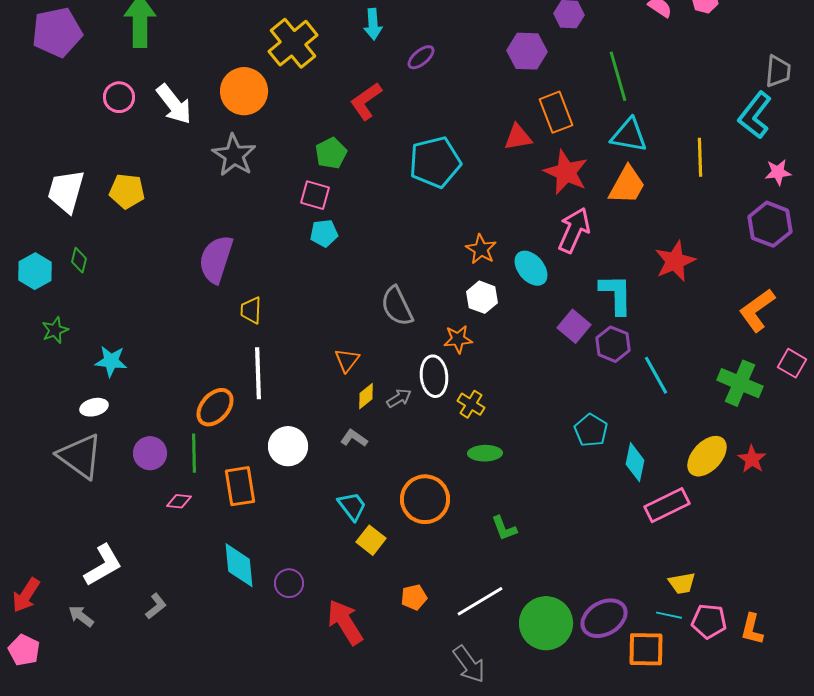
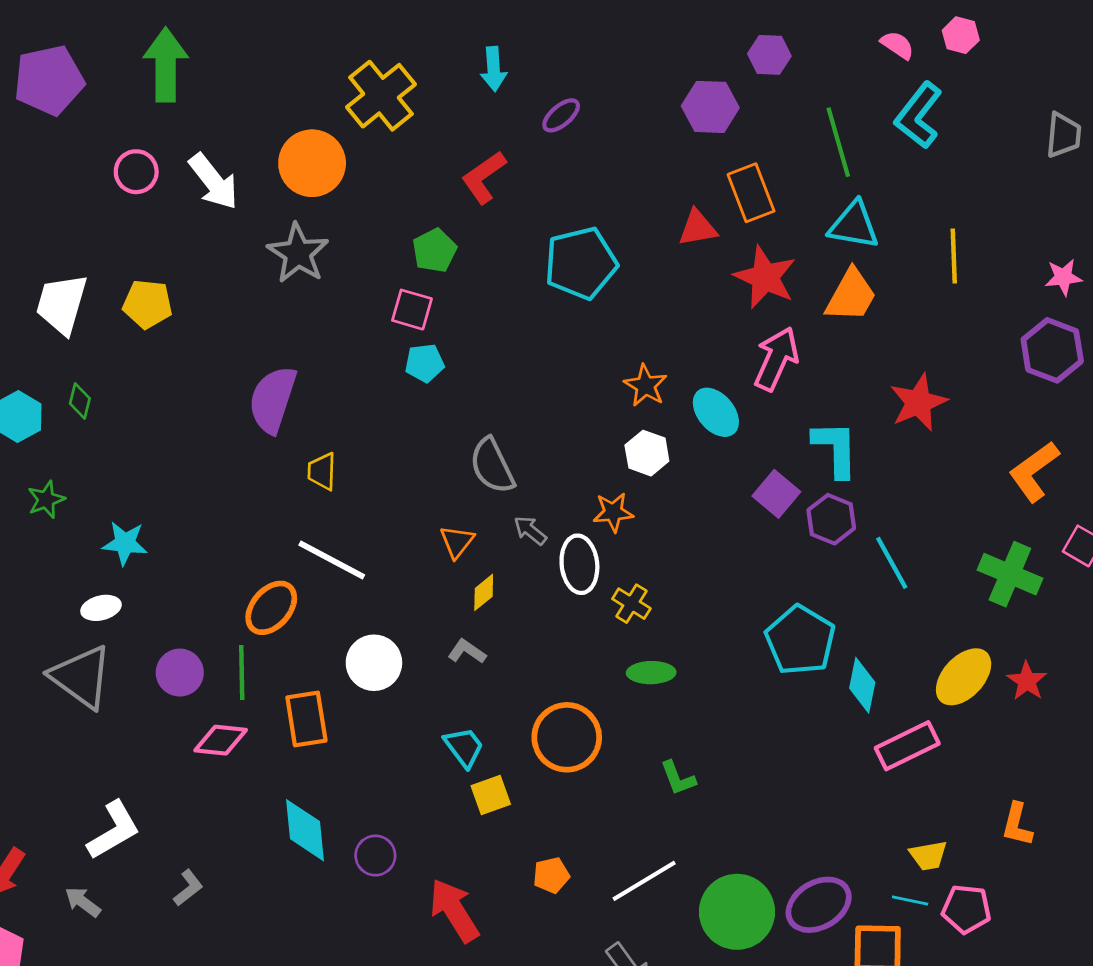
cyan L-shape: (755, 115) -> (919, 115), moved
gray semicircle: (397, 306) -> (492, 466), moved
white line: (258, 373) -> (332, 560), turned -60
gray arrow: (399, 398) -> (530, 530), moved, turned -110
cyan pentagon: (591, 430) -> (800, 640), size x1.5
pink diamond: (179, 501) -> (221, 740), size x1.5
yellow square: (371, 540) -> (491, 795), turned 32
orange L-shape: (752, 629) -> (1017, 825), moved

